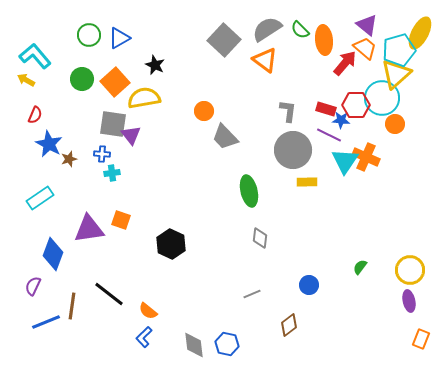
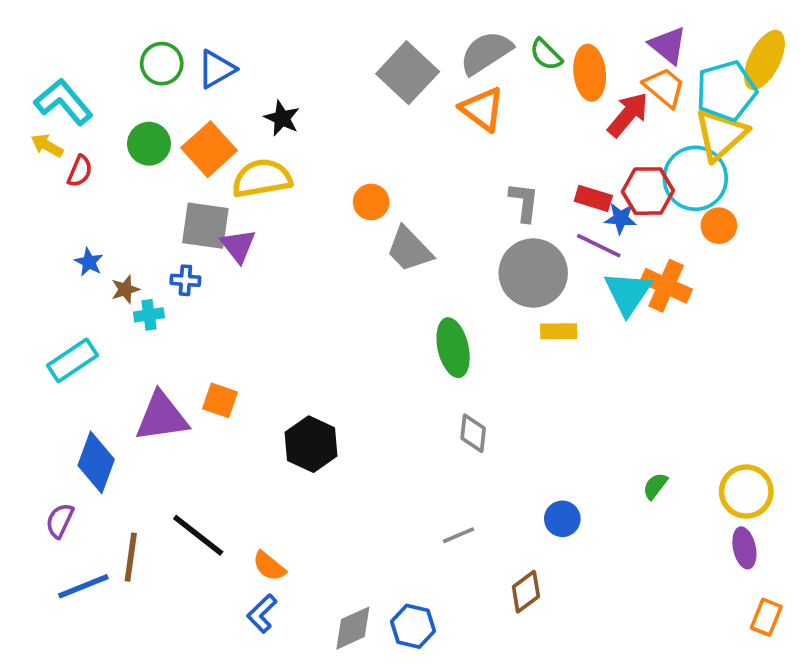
red semicircle: (35, 115) -> (80, 171), moved
blue star: (49, 144) -> (89, 262), size x0.6
cyan cross: (112, 173) -> (149, 315), moved
gray diamond: (194, 345) -> (353, 628), turned 72

